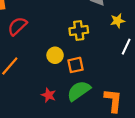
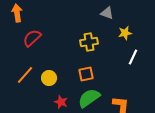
yellow circle: (55, 55) -> (49, 78), moved

